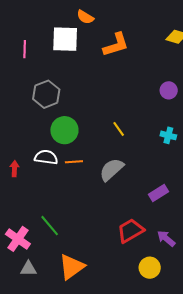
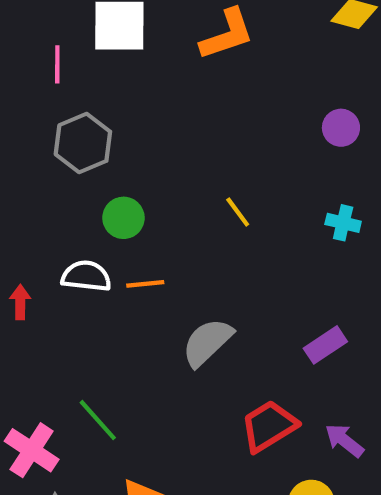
pink line: (25, 49) -> (57, 64), moved
green circle: (64, 130) -> (123, 218), size x0.7
gray semicircle: (112, 170) -> (207, 342), moved

